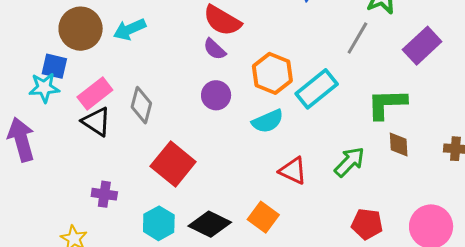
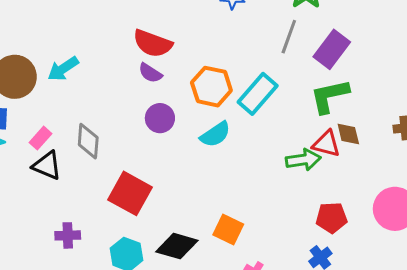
purple rectangle: (422, 46) -> (332, 49), moved
pink rectangle: (95, 94) -> (40, 138), size x0.7
green arrow: (350, 162) -> (303, 160), turned 48
red triangle: (293, 171) -> (326, 144), moved

